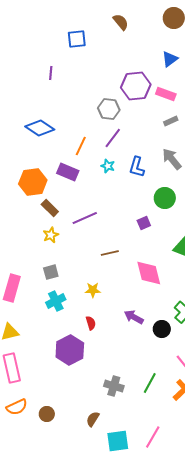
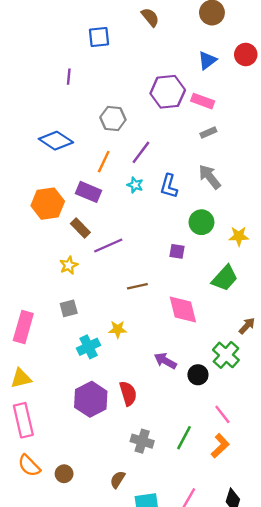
gray hexagon: (109, 109) -> (113, 119), moved
brown rectangle: (50, 208) -> (80, 228), moved
purple square: (144, 223) -> (177, 251), turned 32
cyan cross: (56, 301) -> (89, 347), moved
red semicircle: (91, 323) -> (128, 393), moved, size x1.5
orange semicircle: (17, 407) -> (29, 466), turned 70

